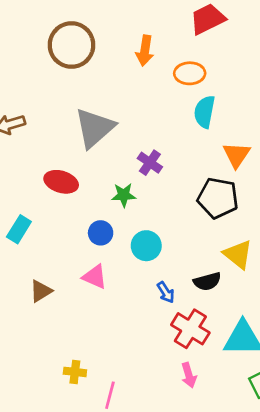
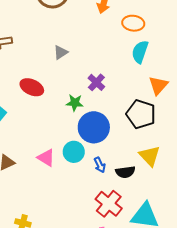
gray triangle: (95, 128) -> (61, 52), size x0.5
blue circle: (101, 233) -> (94, 127), moved, size x1.8
cyan circle: (146, 246) -> (74, 152), moved
blue arrow: (166, 292) -> (100, 165), moved

